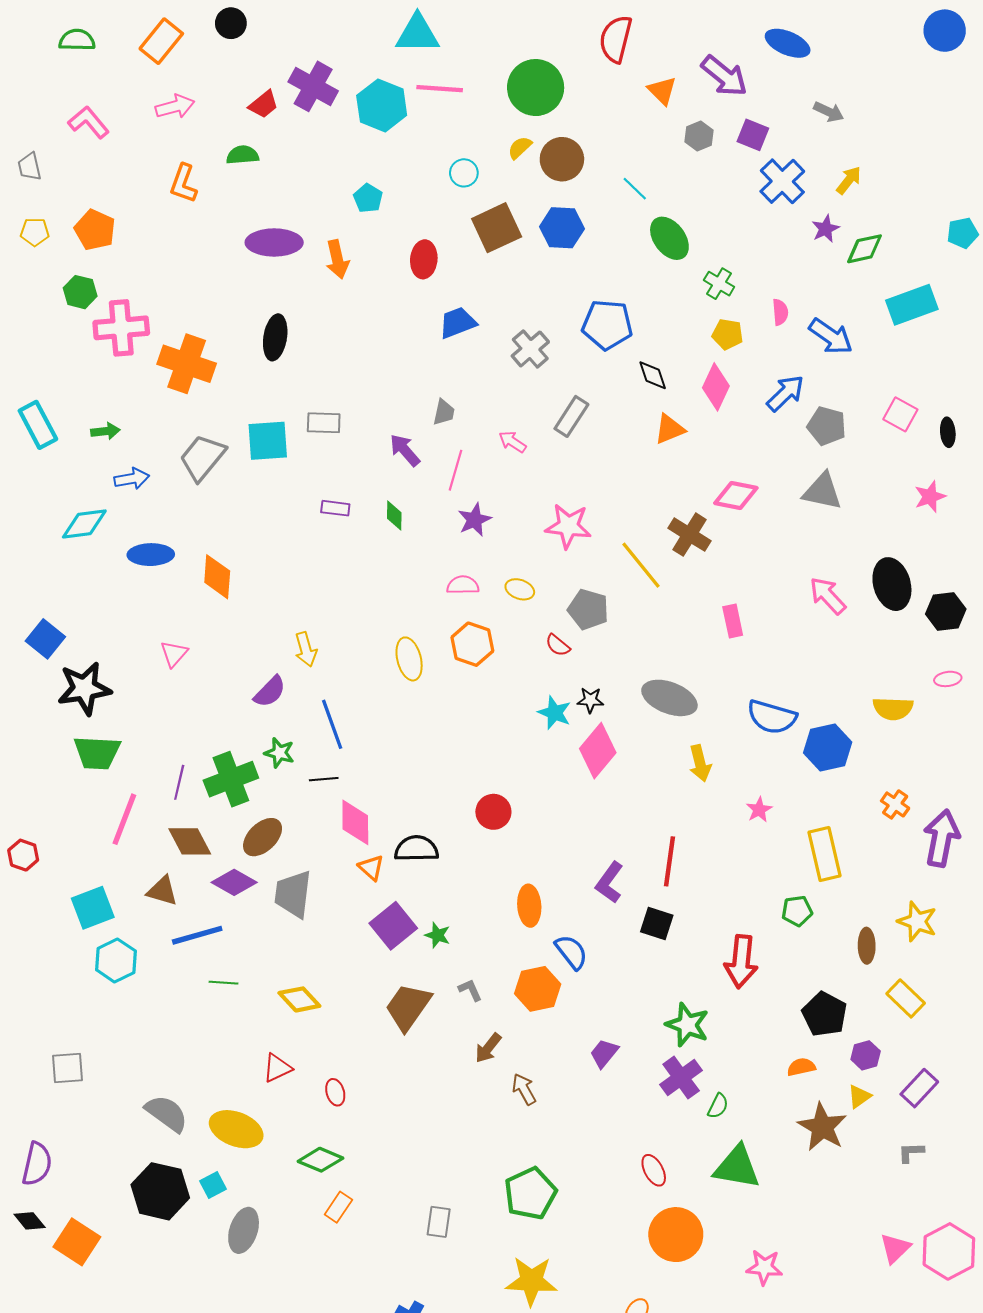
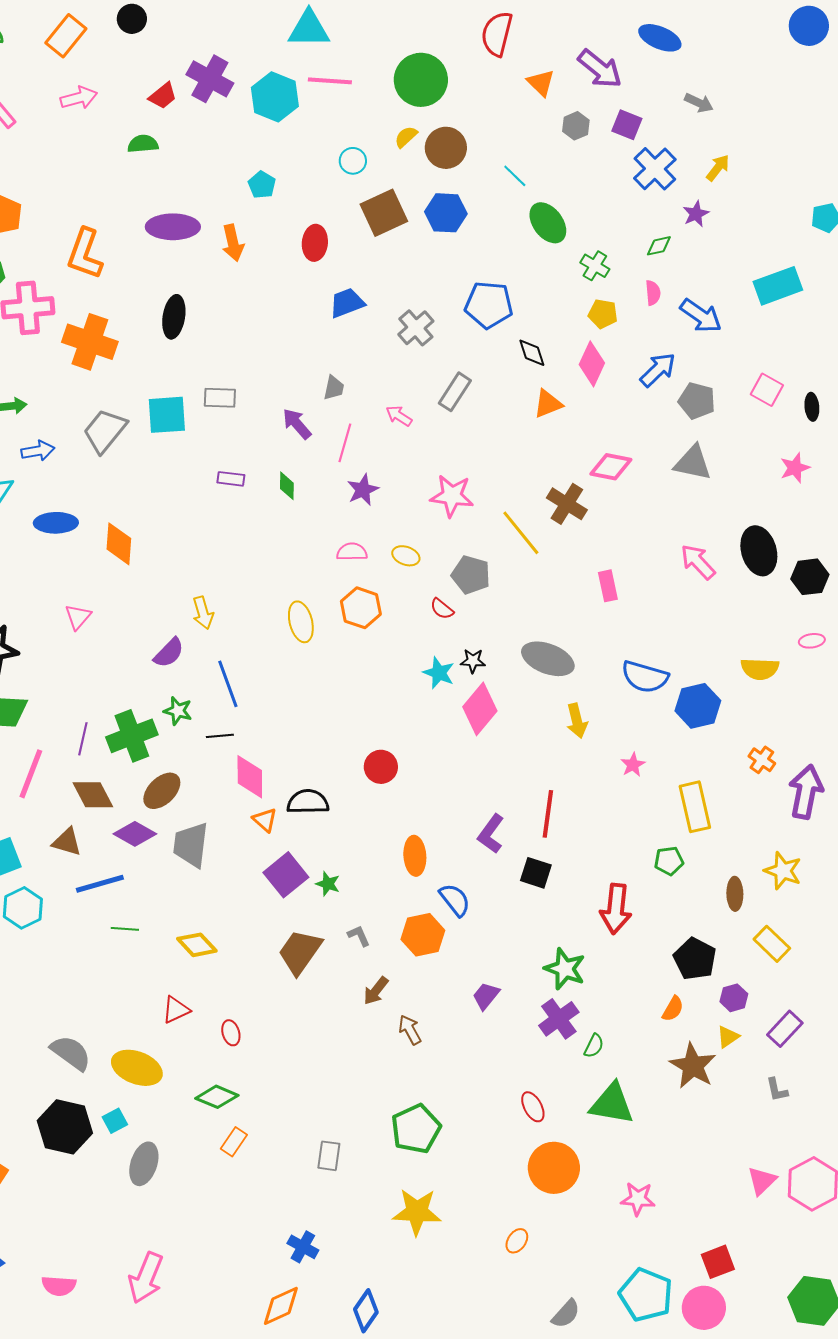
orange L-shape: (183, 183) -> (85, 254), moved, size x1.4
green diamond: (865, 249) -> (659, 246), moved, size x0.7
orange semicircle: (801, 1067) -> (673, 1009), turned 132
gray L-shape: (911, 1152) -> (777, 1090), turned -100

